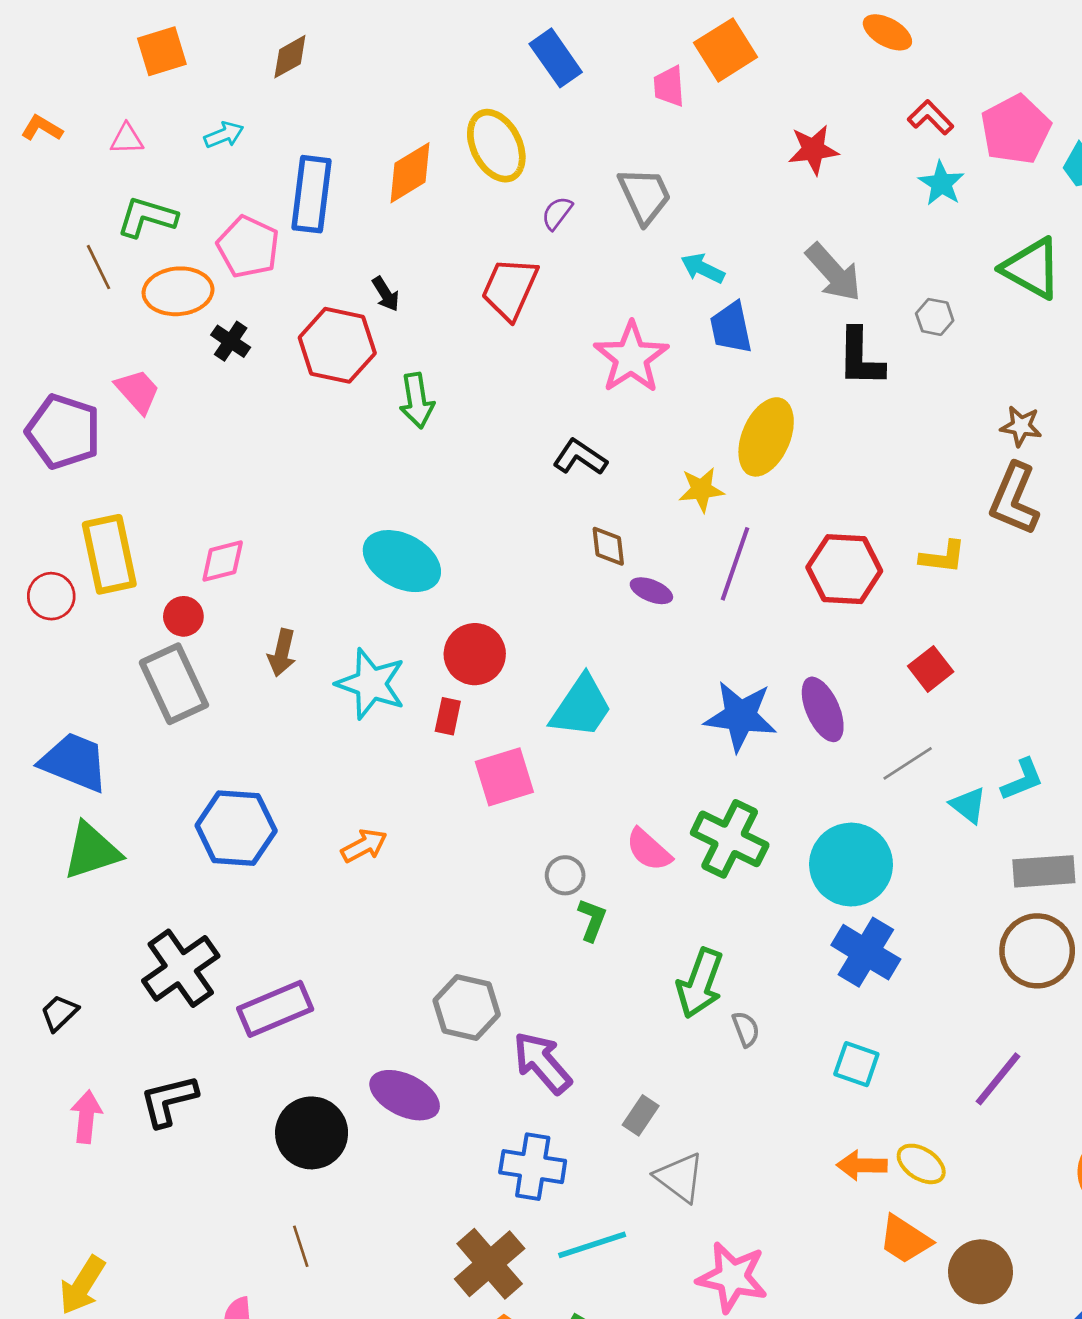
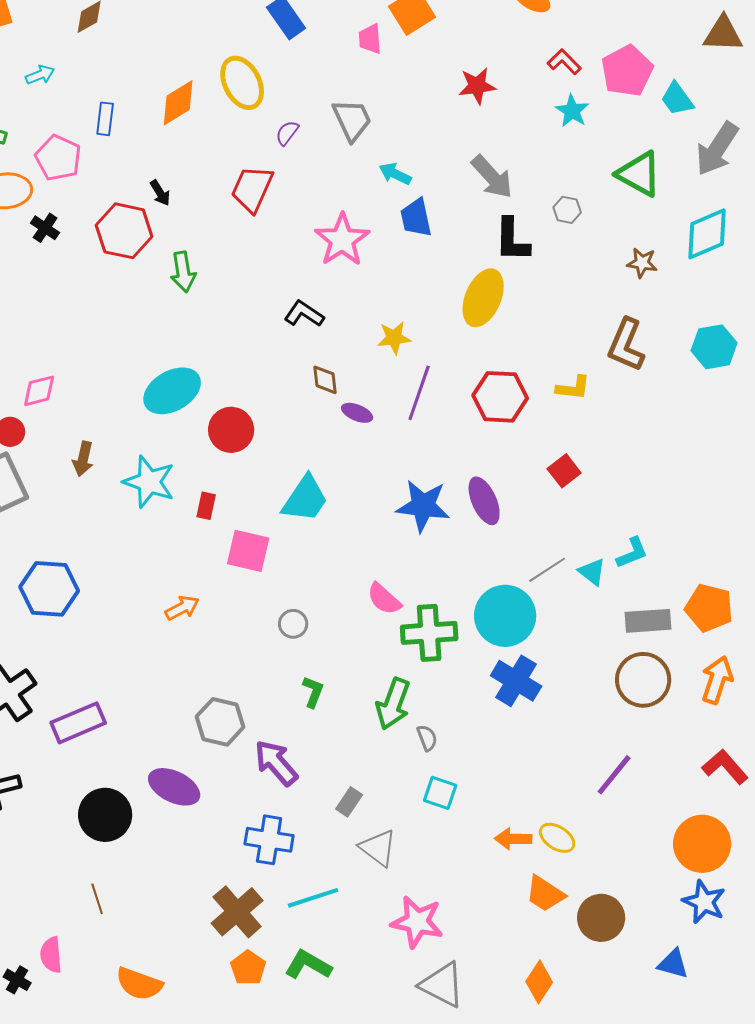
blue rectangle: (312, 194) -> (105, 119), size x0.6
brown star: (1021, 426) -> (642, 263), moved
yellow ellipse: (766, 437) -> (483, 298), moved
cyan ellipse: (402, 561) -> (172, 391), turned -58
red circle: (475, 654) -> (231, 430), moved
gray line: (908, 763) -> (547, 570), moved
pink square: (504, 777) -> (248, 551), turned 30
green cross: (730, 839) -> (429, 633), moved, turned -30
orange arrow: (364, 846) -> (182, 608), moved
pink semicircle: (649, 850) -> (384, 599), moved
green L-shape: (592, 920) -> (313, 692), moved
cyan square: (856, 1064) -> (440, 793), moved

